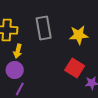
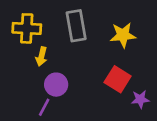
purple circle: (15, 70) -> (56, 85), moved

